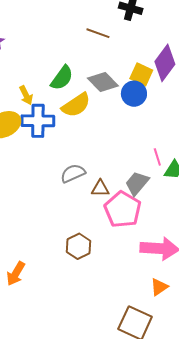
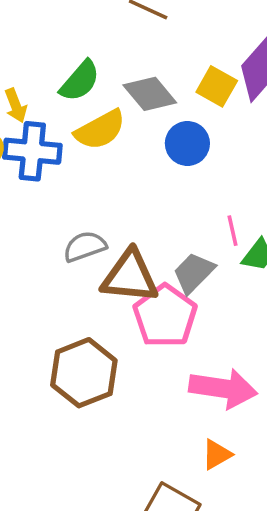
blue circle: (134, 94) -> (187, 143), moved
brown triangle: (100, 188) -> (130, 277), size x1.8
brown hexagon: (78, 246) -> (84, 373), size x1.5

